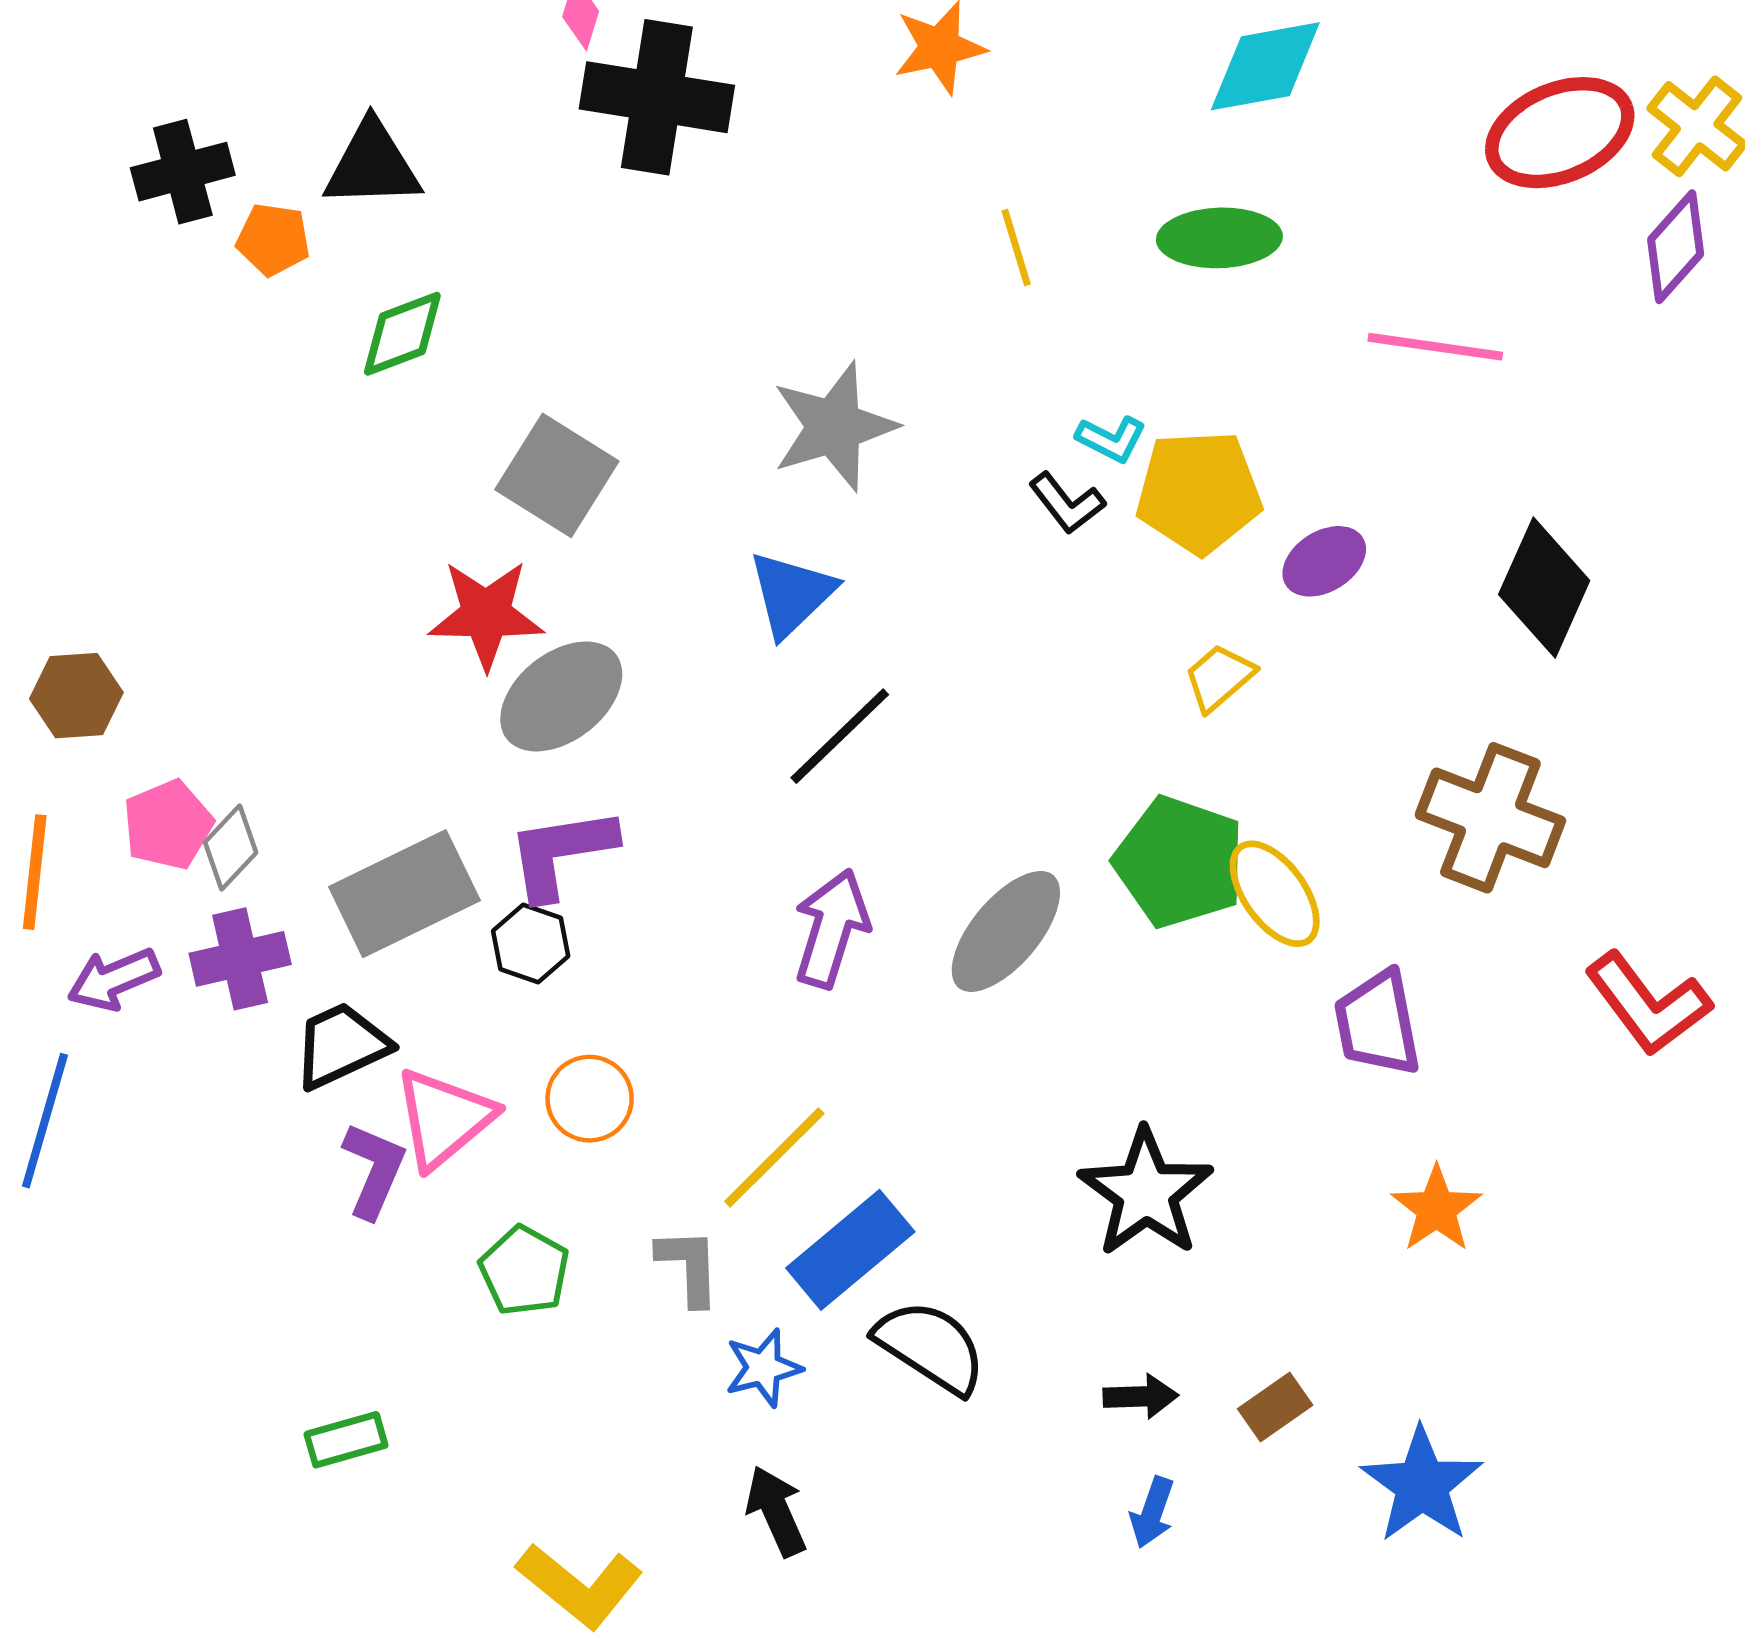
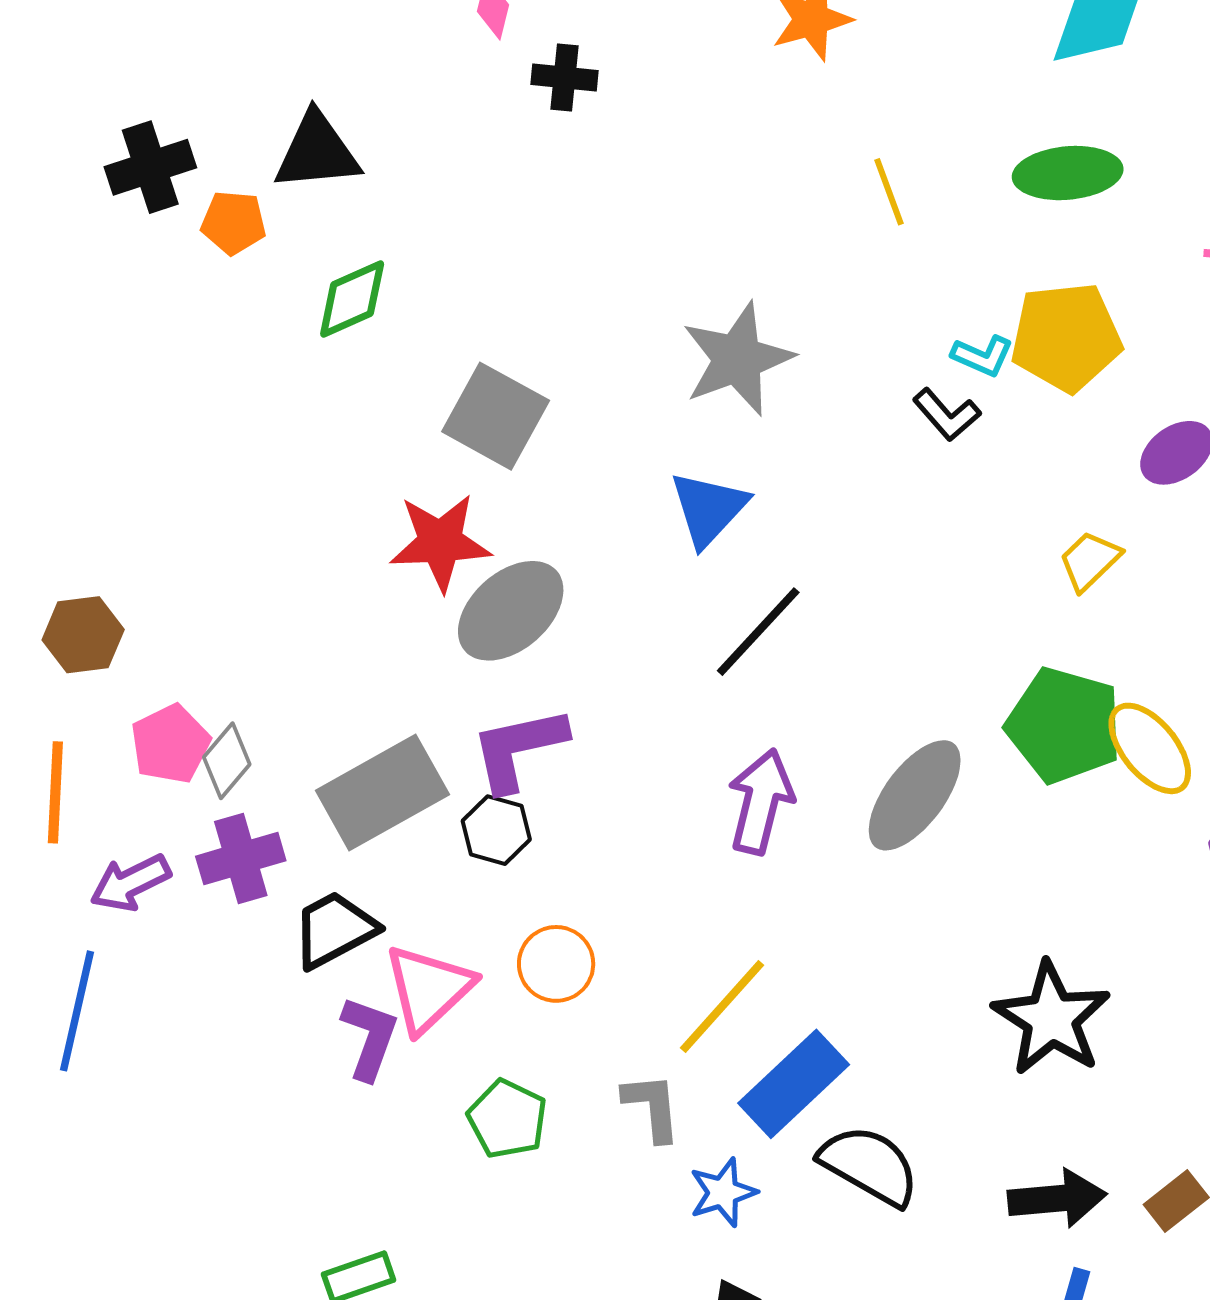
black cross: (657, 97) -> (565, 78), size x0.5
yellow pentagon: (1199, 492) -> (1066, 337), moved
black arrow: (1141, 1396) -> (1057, 1198), size x1.5

